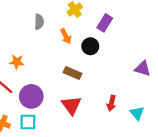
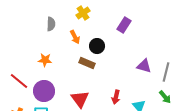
purple rectangle: (105, 23) -> (124, 25), moved
orange star: (17, 62) -> (45, 60), moved
brown rectangle: (72, 73) -> (87, 63), moved

